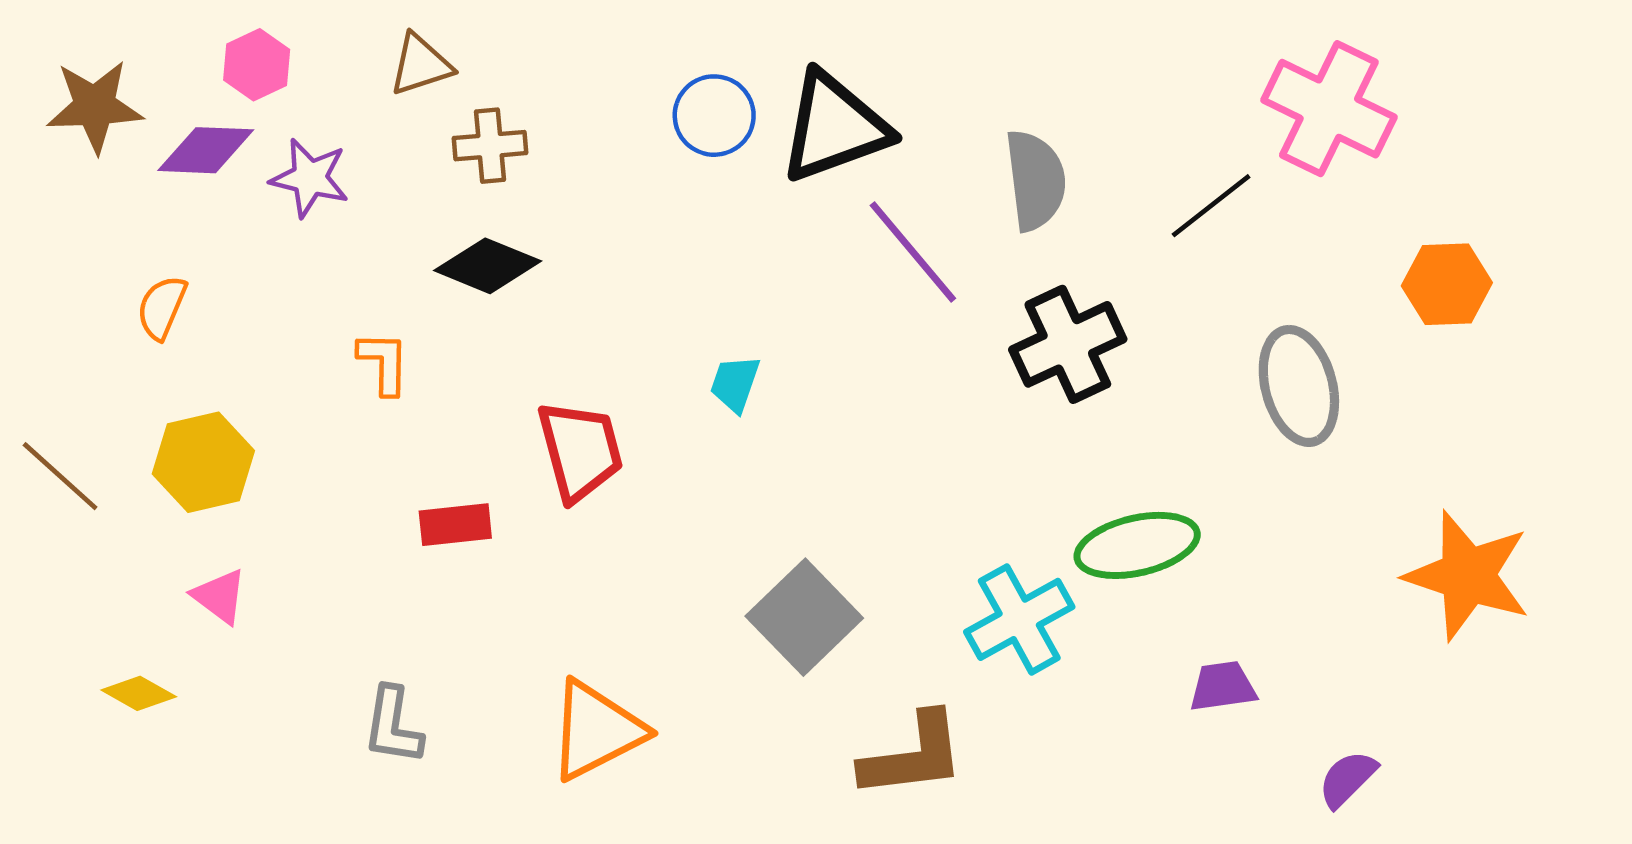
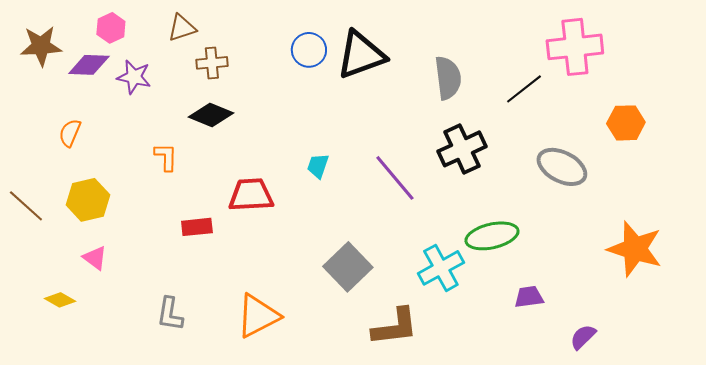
pink cross: (1329, 109) -> (575, 47), turned -32
purple line: (913, 252) -> (395, 178), moved
gray ellipse: (1299, 386) -> (562, 167), turned -48
red trapezoid: (580, 451) -> (251, 195), turned -78

